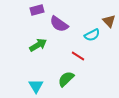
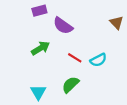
cyan semicircle: (92, 35) -> (98, 60), moved
red line: (78, 56) -> (75, 58), moved

